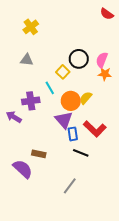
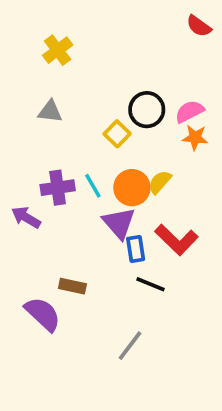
pink semicircle: (102, 60) -> (189, 111), turned 42
cyan line: (50, 88) -> (93, 186), moved

